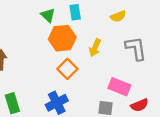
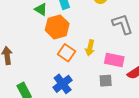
yellow arrow: (95, 48) -> (90, 48), moved

